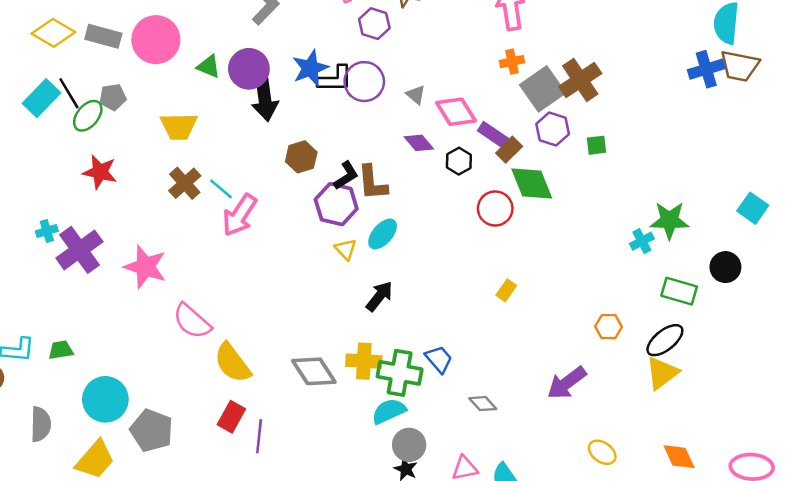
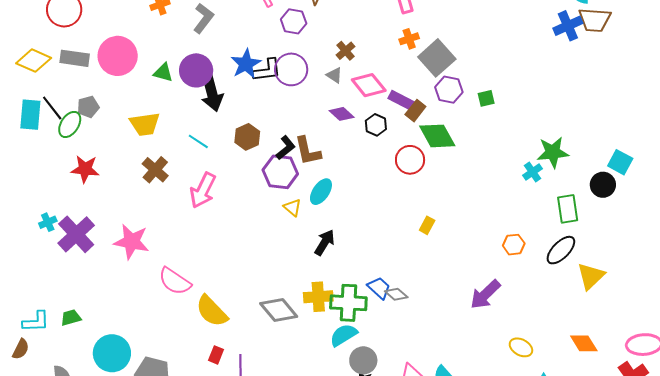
brown cross: (580, 80) -> (346, 51), moved, size x0.6
cyan rectangle: (42, 98) -> (30, 115), turned -32
cyan line: (221, 189) -> (198, 141), moved
cyan square: (753, 208) -> (620, 162), moved
green rectangle: (679, 291) -> (568, 209), turned 72
yellow triangle: (662, 373) -> (591, 276), moved
gray diamond: (483, 404) -> (396, 294), moved
red rectangle: (231, 417) -> (216, 355), size x0.7

